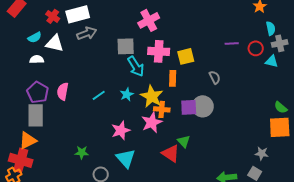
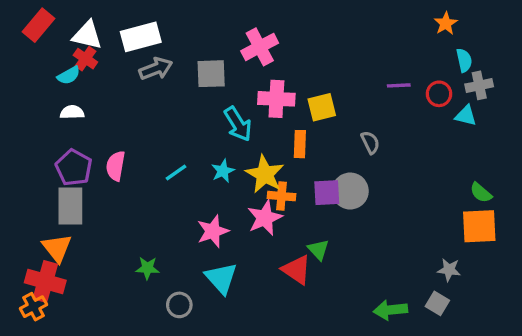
red cross: (53, 16) -> (85, 59), moved
white triangle: (55, 43) -> (87, 35), moved
gray square: (126, 46) -> (211, 74), moved
orange triangle: (28, 140) -> (57, 248), turned -42

